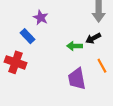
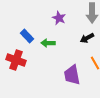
purple star: (41, 18) -> (59, 18), moved
green arrow: (75, 46) -> (48, 43), moved

